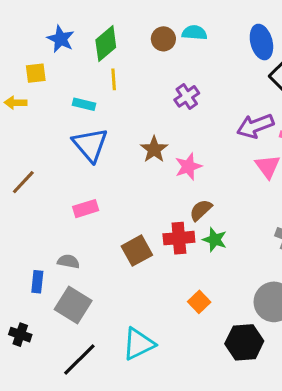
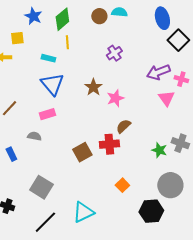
pink rectangle: (86, 209) -> (47, 114), moved
green star: (215, 240) -> (159, 150), moved
gray semicircle: (68, 261) -> (34, 136), moved
blue rectangle: (37, 282) -> (11, 154), moved, turned -32

